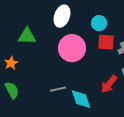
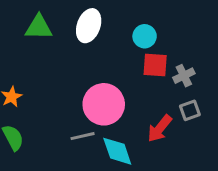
green triangle: (27, 36) -> (39, 27), moved
pink circle: (72, 48) -> (104, 104), moved

